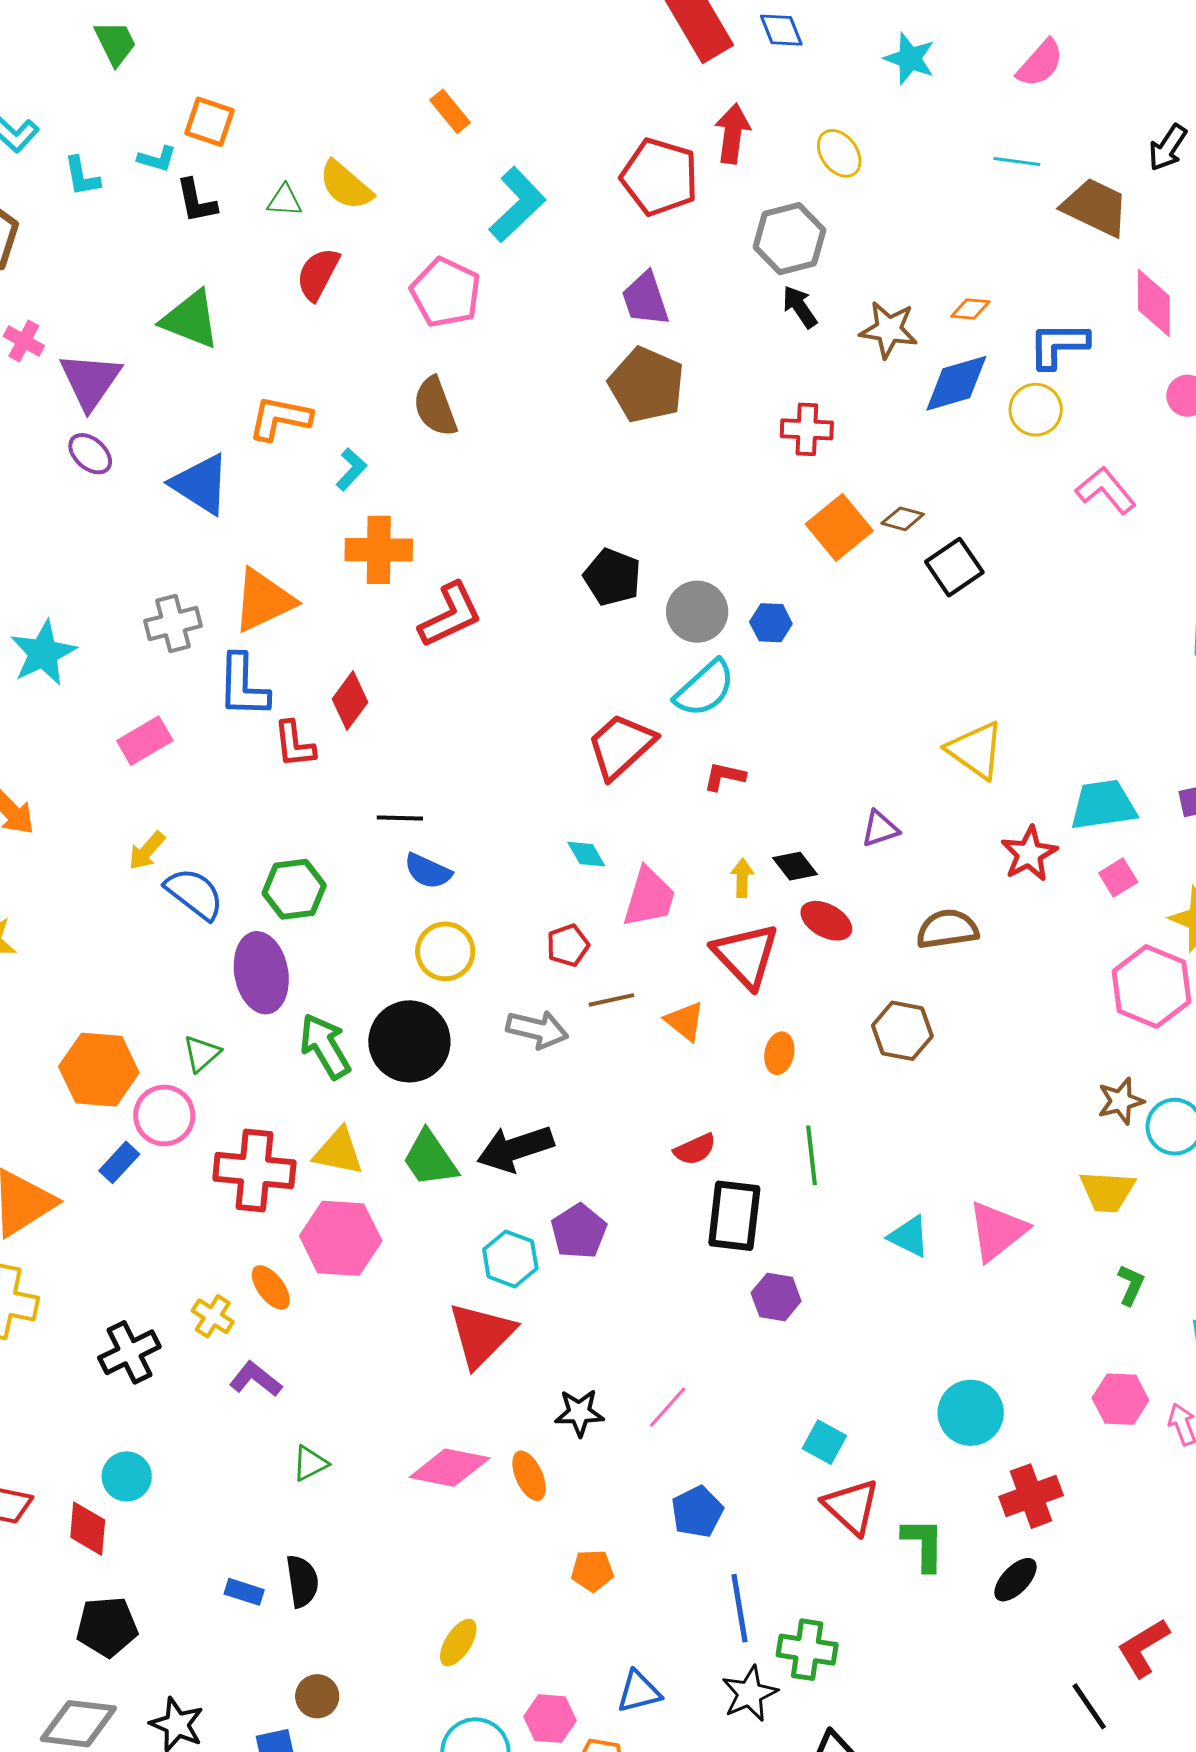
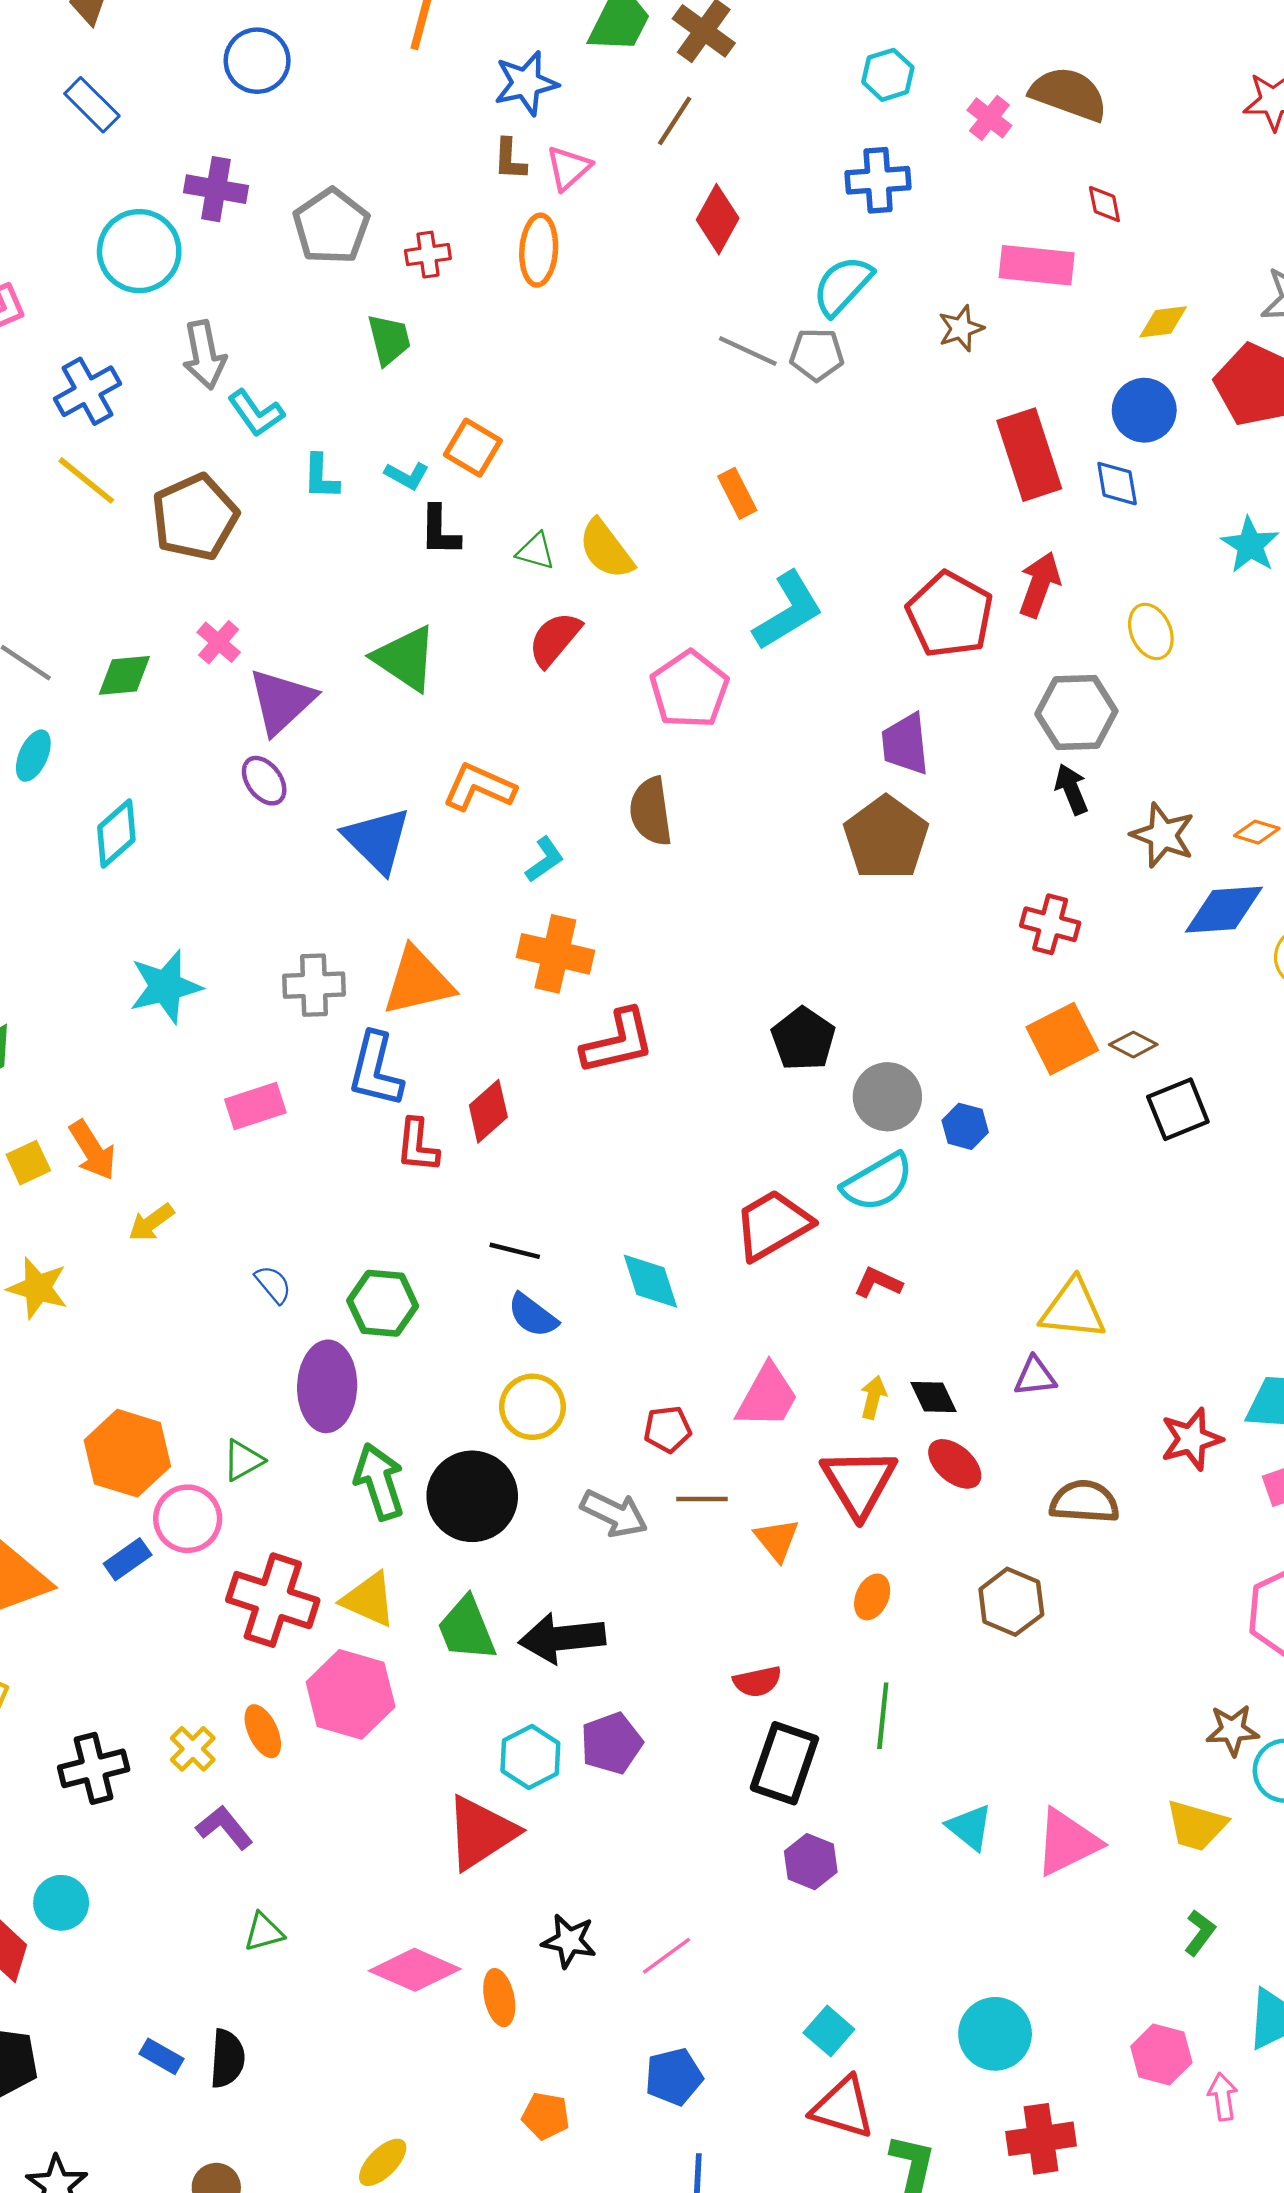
yellow triangle: (975, 750) -> (1073, 1309), moved, turned -42
yellow arrow: (147, 851) -> (151, 1222), moved
cyan diamond: (586, 854) -> (650, 1281), moved, size x1.5
blue semicircle: (194, 894) -> (273, 1284), size x0.6
red triangle: (851, 1507) -> (843, 2108), turned -38

